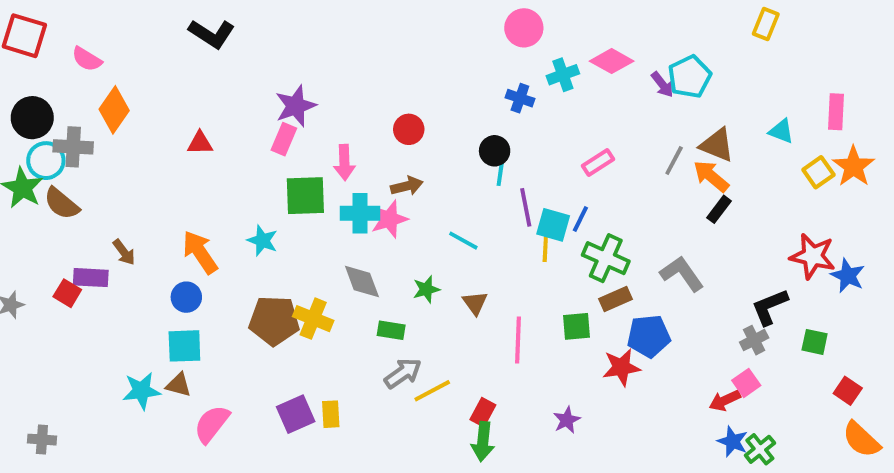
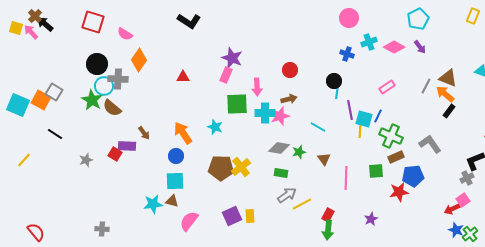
pink diamond: (612, 61) -> (394, 47), moved
cyan pentagon: (690, 77) -> (418, 19), moved
purple star: (296, 106) -> (232, 58), turned -30
gray diamond: (362, 282) -> (279, 148), moved, turned -60
yellow cross: (313, 319) -> (241, 167), turned 30

